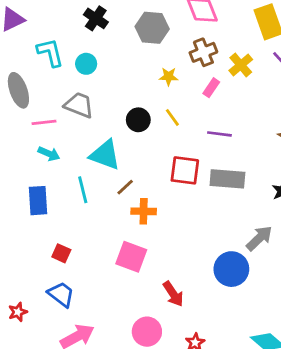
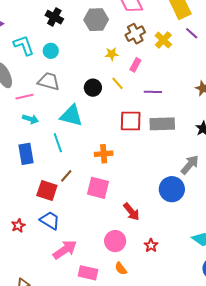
pink rectangle: (211, 88) -> (135, 65), moved
brown line: (125, 187) -> (66, 176), moved
red square: (61, 253) -> (47, 191), size x1.5
red star: (18, 312) -> (18, 226), moved

